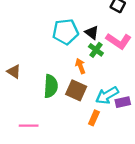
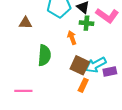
green cross: (96, 50) -> (86, 23), turned -32
brown triangle: (14, 72) -> (25, 23), moved, turned -32
brown square: (76, 90) -> (80, 65), moved

